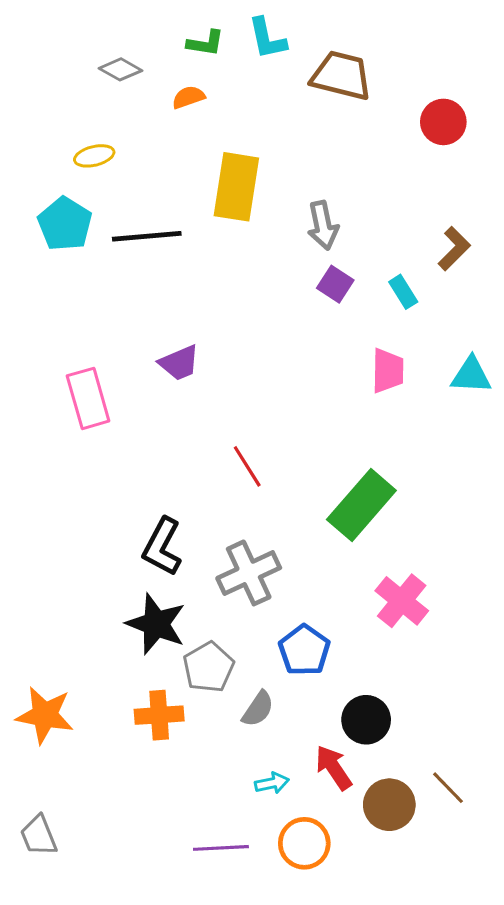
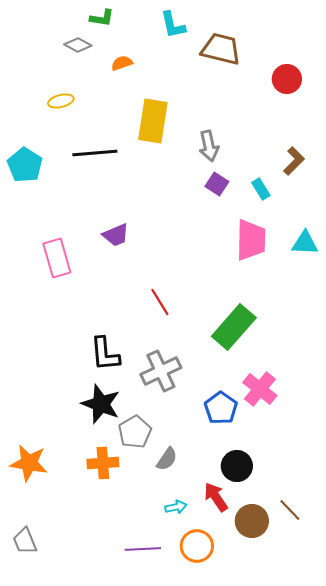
green L-shape: (205, 43) -> (102, 18), moved
cyan pentagon: (65, 224) -> (25, 165), moved
pink trapezoid: (388, 371) -> (251, 240), size x1.4
black L-shape: (162, 547) -> (105, 354), turned -33
blue pentagon: (304, 650) -> (221, 408), moved

